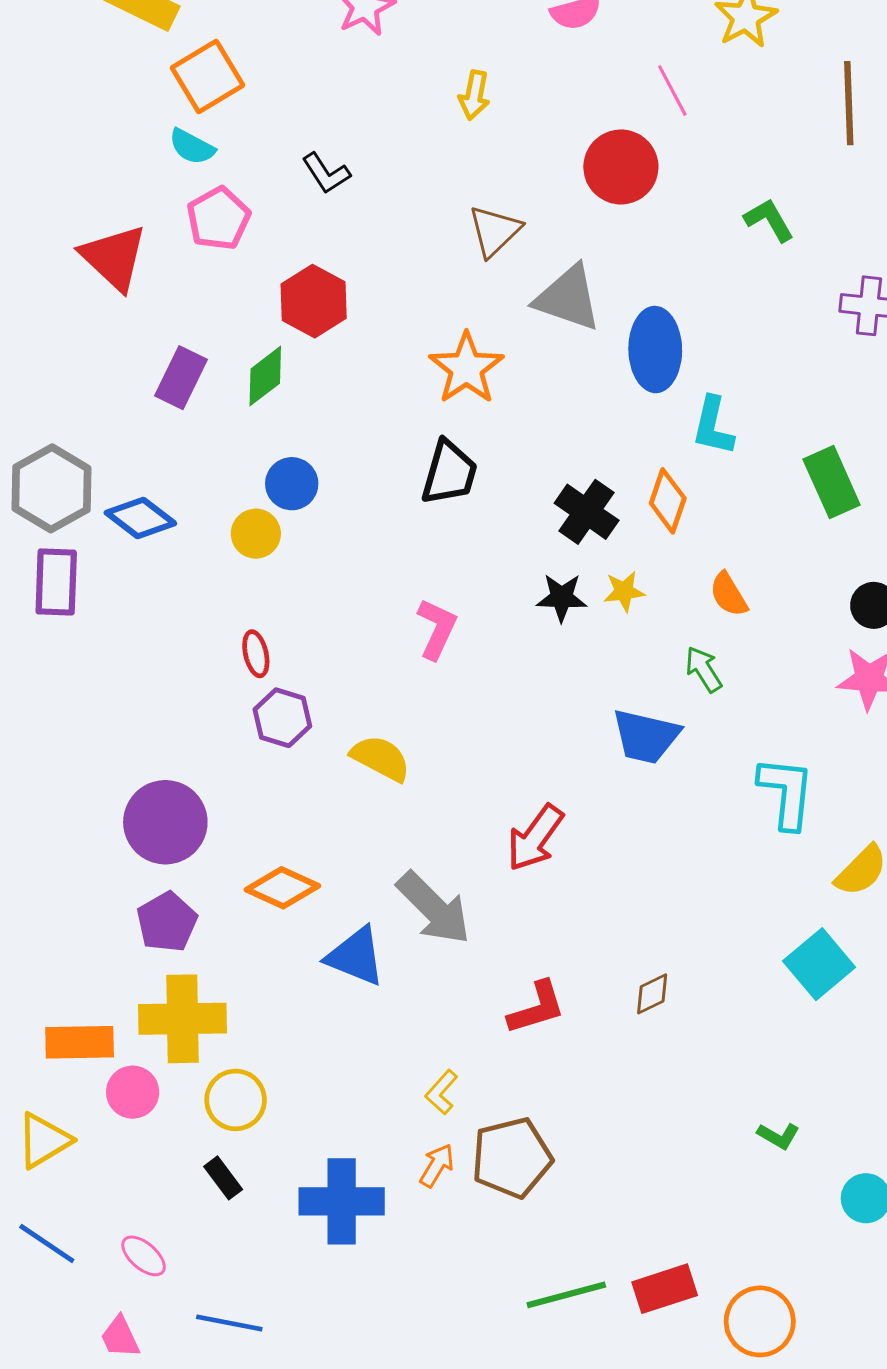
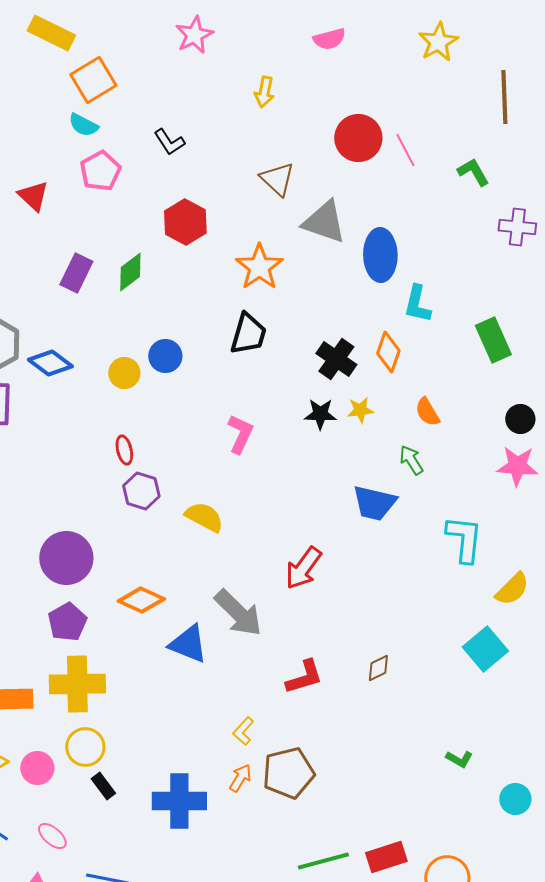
pink line: (672, 91) -> (405, 150), moved
green L-shape: (769, 220) -> (473, 172), moved
brown triangle: (495, 231) -> (277, 179), turned -33
red triangle: (114, 257) -> (33, 196), size x0.7
red hexagon: (314, 301) -> (185, 222), moved
blue circle: (292, 484) -> (165, 356), moved
pink circle: (133, 1092) -> (37, 768), moved
yellow circle: (236, 1100) -> (85, 747), moved

